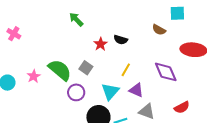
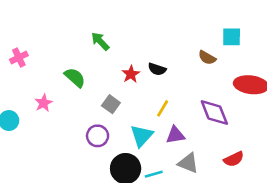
pink cross: (14, 34) -> (19, 58), turned 32
green semicircle: (60, 70) -> (75, 78), moved, size x0.7
pink star: (34, 76) -> (44, 103), moved
purple triangle: (136, 90) -> (175, 135), turned -35

